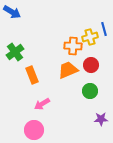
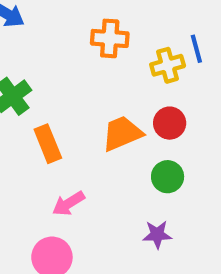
orange cross: (73, 46) -> (110, 38), moved
purple star: (101, 119) -> (157, 234), moved

